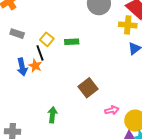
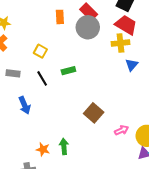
yellow square: (47, 39) -> (40, 51), moved
black line: (40, 53) -> (42, 78), moved
orange star: (35, 66) -> (43, 149), moved

